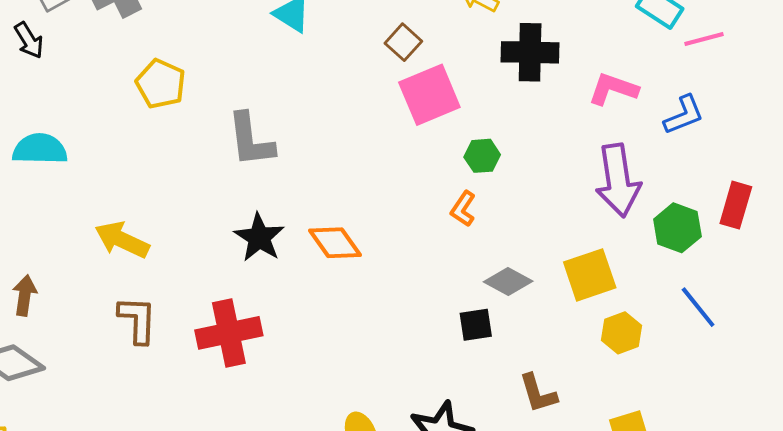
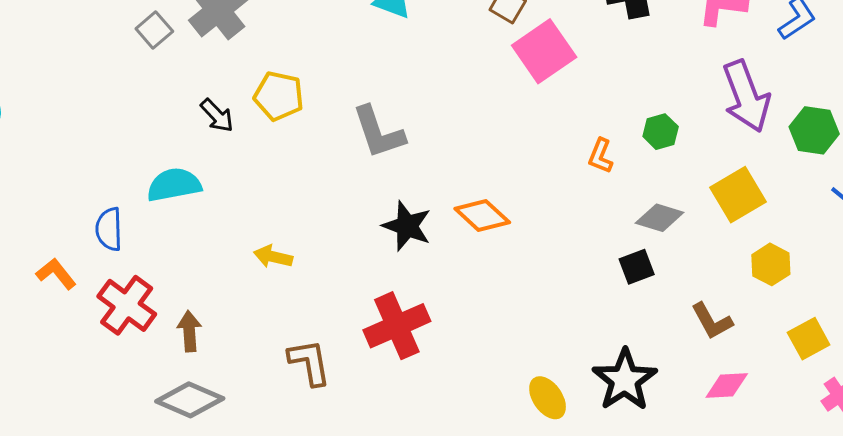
black arrow: (29, 40) -> (217, 116), moved
green hexagon: (482, 156) -> (661, 132), moved
yellow arrow: (122, 240) -> (273, 257), size x0.7
brown L-shape: (137, 320) -> (309, 362), moved
yellow hexagon: (621, 333) -> (771, 264), moved

